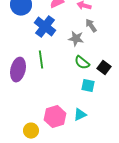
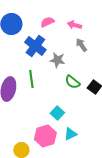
gray star: (76, 39) -> (57, 60), moved
cyan square: (88, 86) -> (57, 113), moved, turned 32

